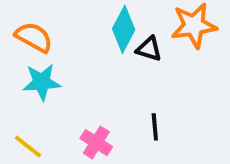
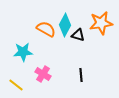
orange semicircle: (34, 37) -> (46, 29), moved
pink cross: (96, 143) -> (43, 74), moved

